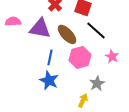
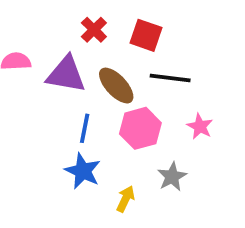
black line: (96, 30) -> (170, 78), turned -35
yellow arrow: (83, 100) -> (126, 199), moved

